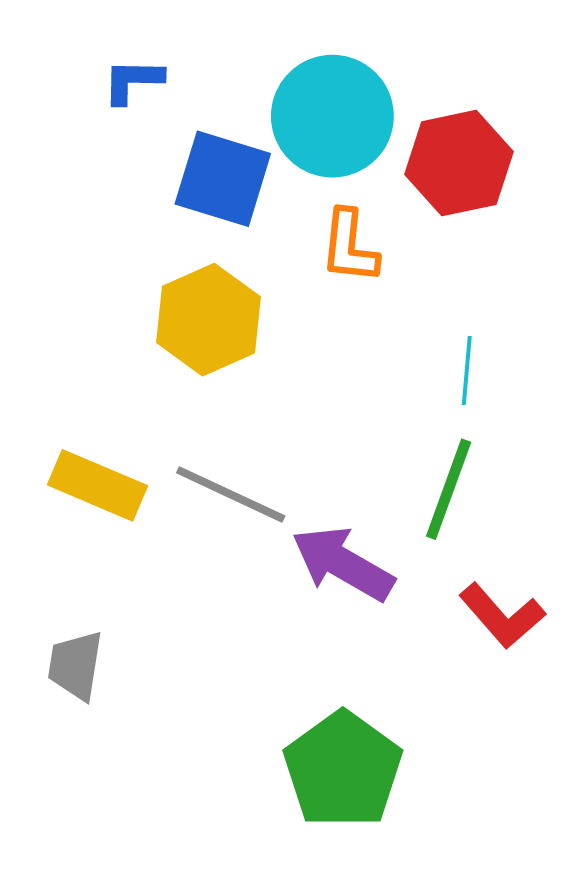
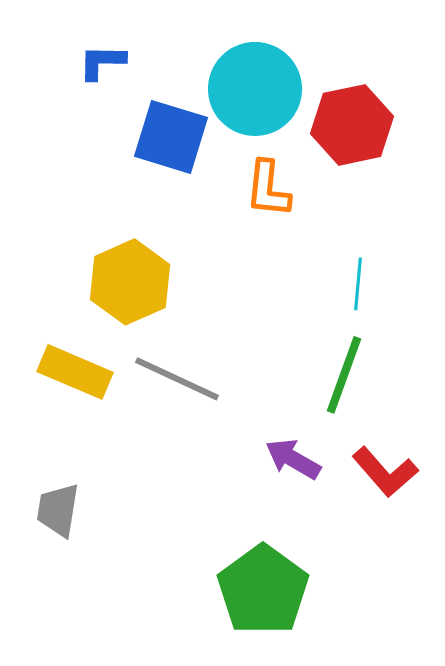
yellow hexagon: (208, 320) -> (130, 282), moved
purple arrow: (343, 564) -> (293, 459), moved, size x0.7

